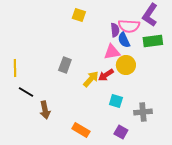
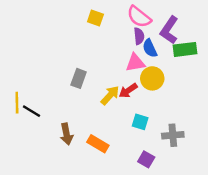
purple L-shape: (150, 15) -> (169, 30), moved
pink semicircle: (129, 26) -> (139, 17), moved, turned 35
yellow line: (15, 68) -> (17, 103), moved
brown arrow: (45, 110) -> (66, 134), moved
orange rectangle: (81, 130) -> (98, 144), moved

